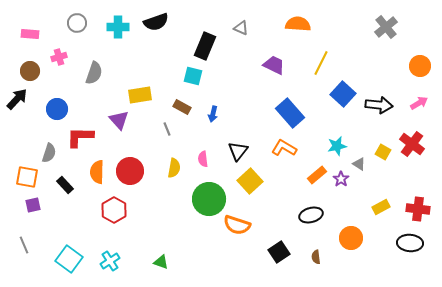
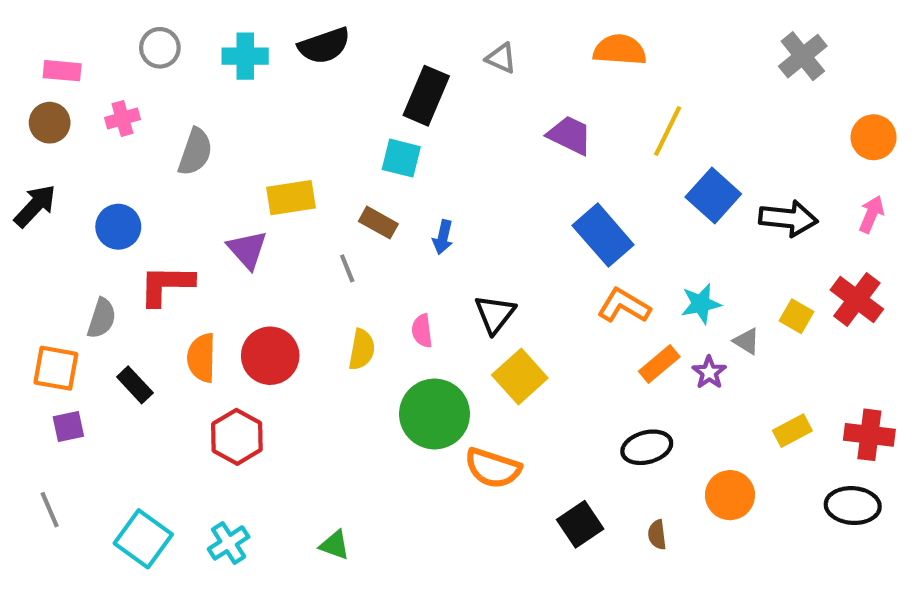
brown circle: (30, 71) -> (50, 123), moved
pink arrow: (419, 103) -> (871, 214), turned -36
orange L-shape: (284, 148) -> (624, 306), moved

